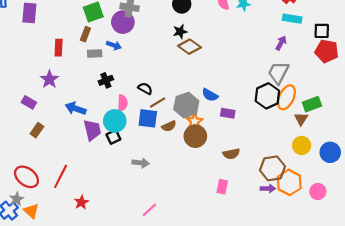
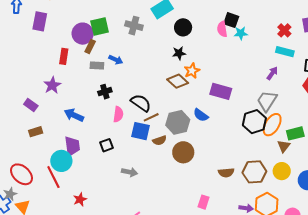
purple circle: (123, 22) -> (83, 34), moved
brown diamond: (189, 47) -> (178, 81), moved
black semicircle: (145, 88) -> (141, 103), size x1.5
purple rectangle: (228, 113) -> (221, 91), moved, size x1.5
cyan circle: (115, 121) -> (61, 161), moved
orange star: (195, 121) -> (192, 71), moved
brown rectangle: (37, 130) -> (36, 132), turned 32
purple trapezoid: (92, 130) -> (72, 146), moved
brown semicircle: (231, 154) -> (226, 173), moved
brown hexagon: (272, 168) -> (254, 172), moved
red line: (61, 176) -> (53, 177), turned -60
red star: (81, 202) -> (80, 199), moved

